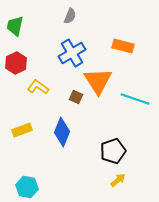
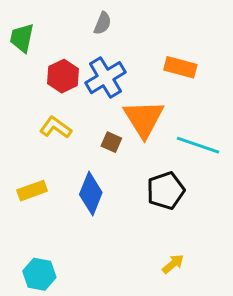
red hexagon: (16, 63) -> (63, 76), moved
black pentagon: (113, 151) -> (166, 191), moved

